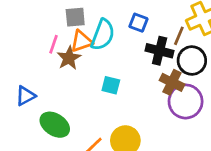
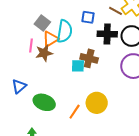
gray square: (75, 17) -> (42, 23), turned -35
brown line: (179, 36) -> (115, 11), moved, turned -72
brown star: (69, 58) -> (44, 53), turned 30
brown cross: (172, 82) -> (89, 58), moved

